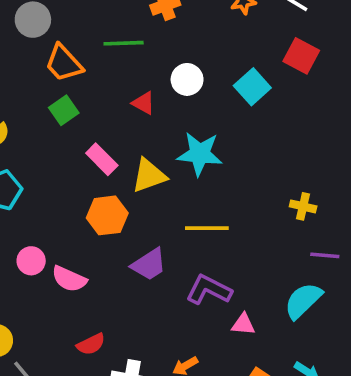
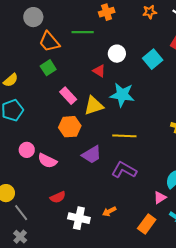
red triangle: (144, 103) -> (99, 71), moved
pink triangle: (243, 324) -> (160, 197), moved, turned -40

